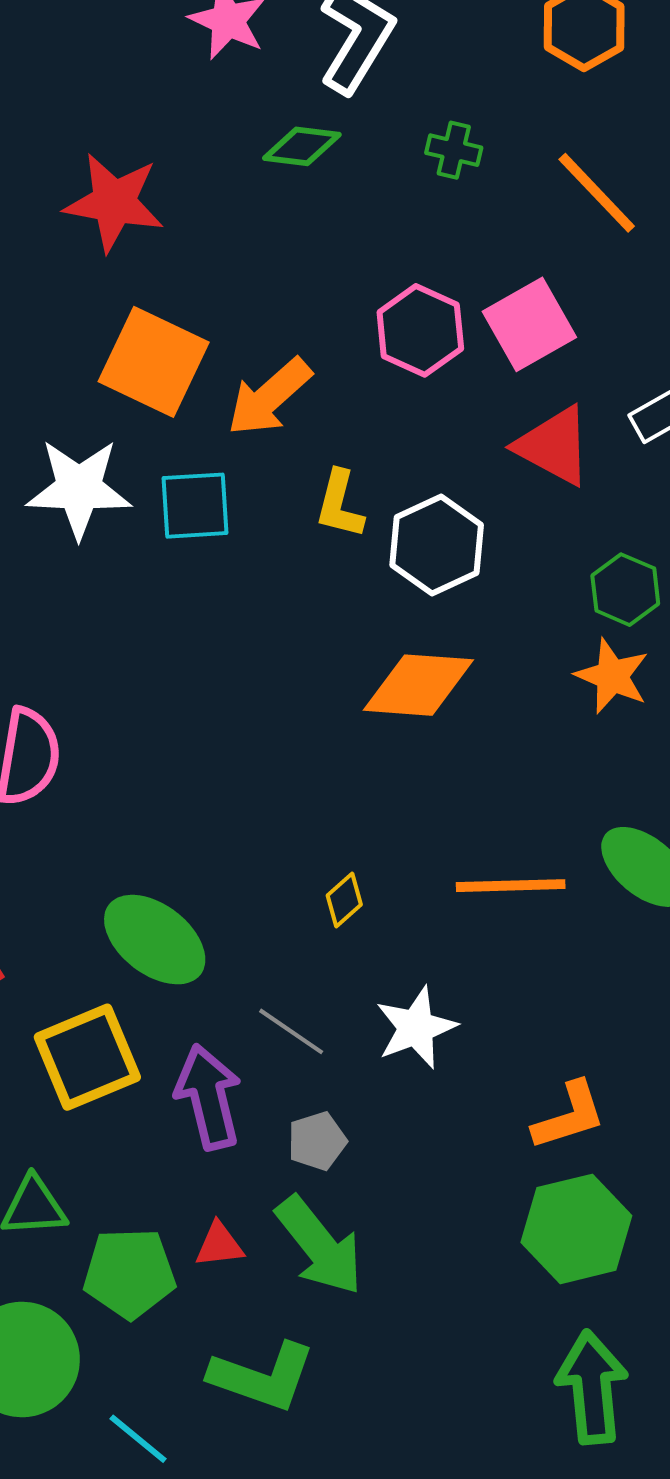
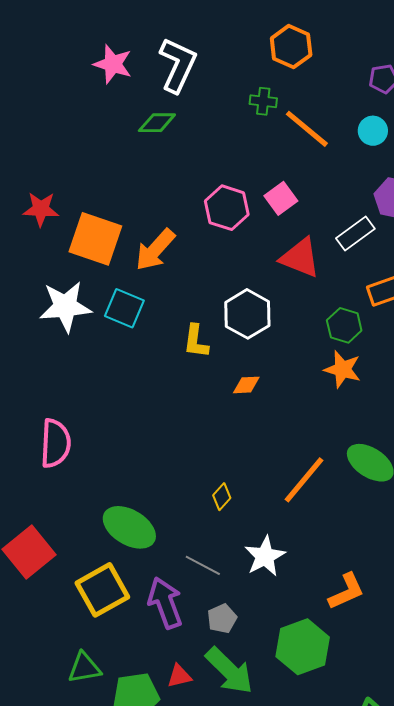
green cross: (454, 150) -> (263, 101), moved
red star: (114, 202) -> (41, 209), moved, size x0.7
pink square: (529, 324) -> (281, 198), size x0.7
yellow L-shape: (340, 504) -> (196, 341), moved
cyan square: (195, 506) -> (124, 308), turned 33
orange diamond: (418, 685) -> (246, 385), size x0.5
orange line: (511, 886) -> (304, 480), turned -42
green hexagon: (576, 1229) -> (303, 647), moved

